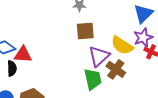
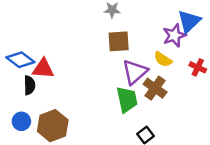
purple star: (143, 38) -> (174, 35), moved
yellow semicircle: (122, 45) -> (163, 59), size x0.7

